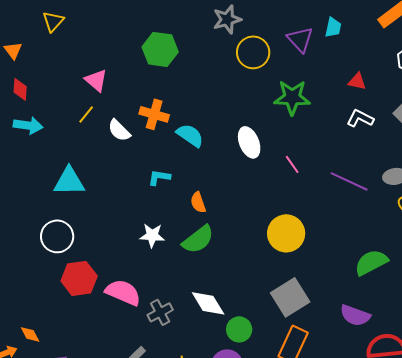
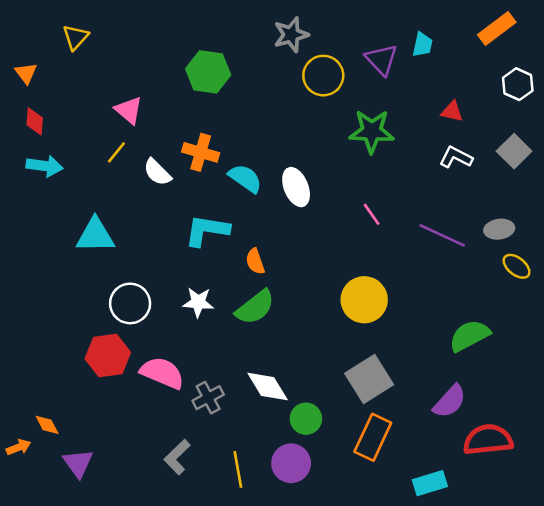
white ellipse: (249, 142) -> (296, 187), moved
cyan L-shape: (159, 177) -> (207, 230), size x1.6
white circle: (57, 236) -> (130, 303), moved
purple semicircle: (355, 315) -> (450, 401), turned -68

